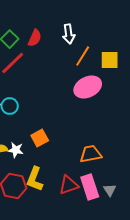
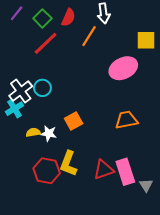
orange line: (83, 56) -> (89, 36), moved
orange trapezoid: (91, 154) -> (126, 120), moved
gray triangle: (110, 190) -> (146, 185), moved

